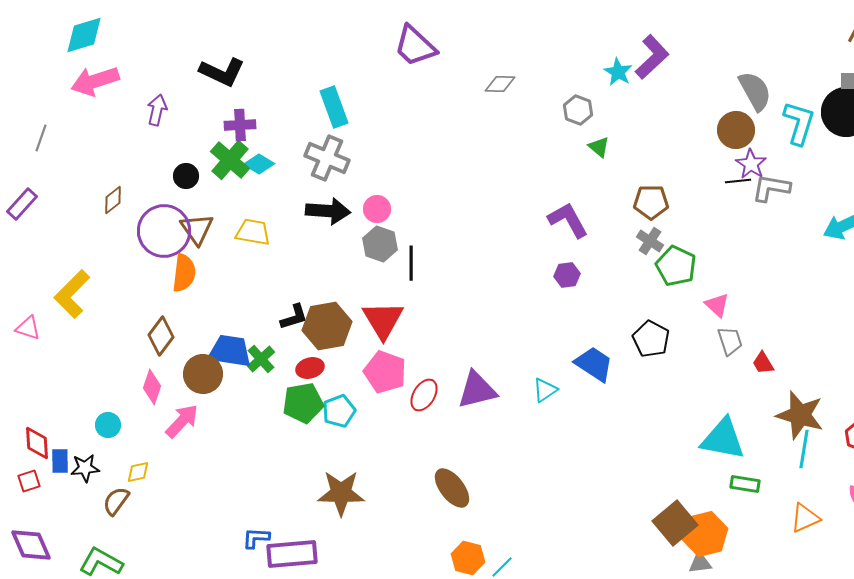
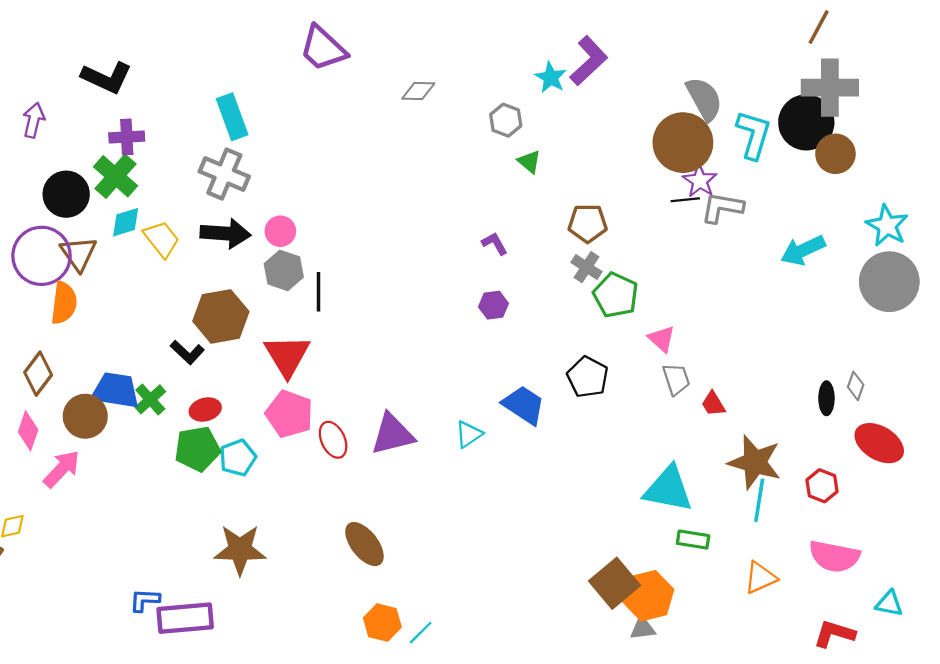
brown circle: (736, 130) -> (683, 143), size x1.4
cyan diamond: (259, 164) -> (126, 222), moved, turned -48
black circle: (186, 176) -> (66, 194), size x1.6
purple L-shape: (568, 220) -> (495, 244), size x0.6
yellow trapezoid: (253, 232) -> (161, 239), moved, turned 42
black L-shape: (294, 317) -> (187, 352), turned 60
brown hexagon: (327, 326) -> (221, 316), moved
red ellipse: (424, 395) -> (333, 440), turned -56

